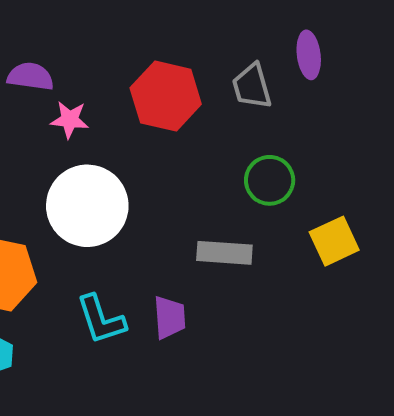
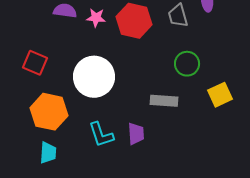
pink star: (70, 120) -> (96, 18), moved

